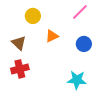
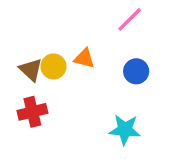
yellow circle: (33, 16) -> (53, 66), moved
orange triangle: (52, 36) -> (84, 58), turned 40

